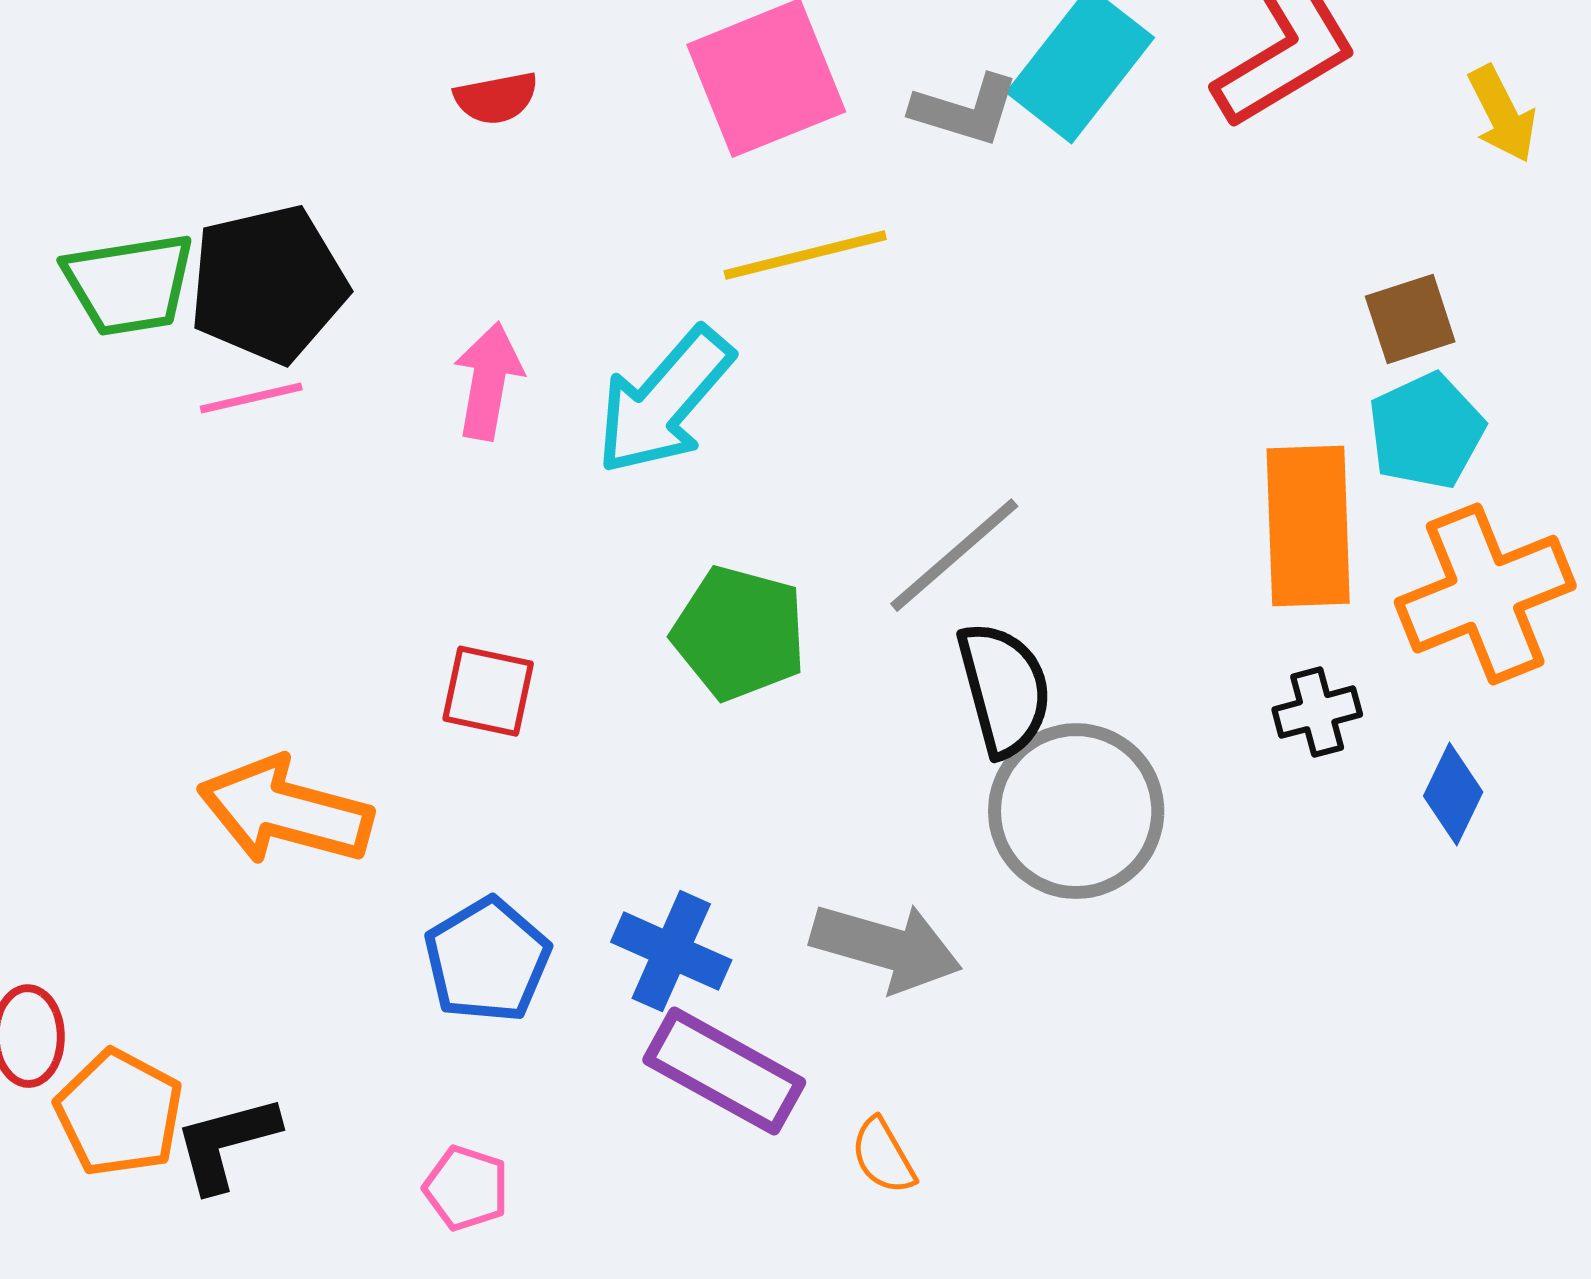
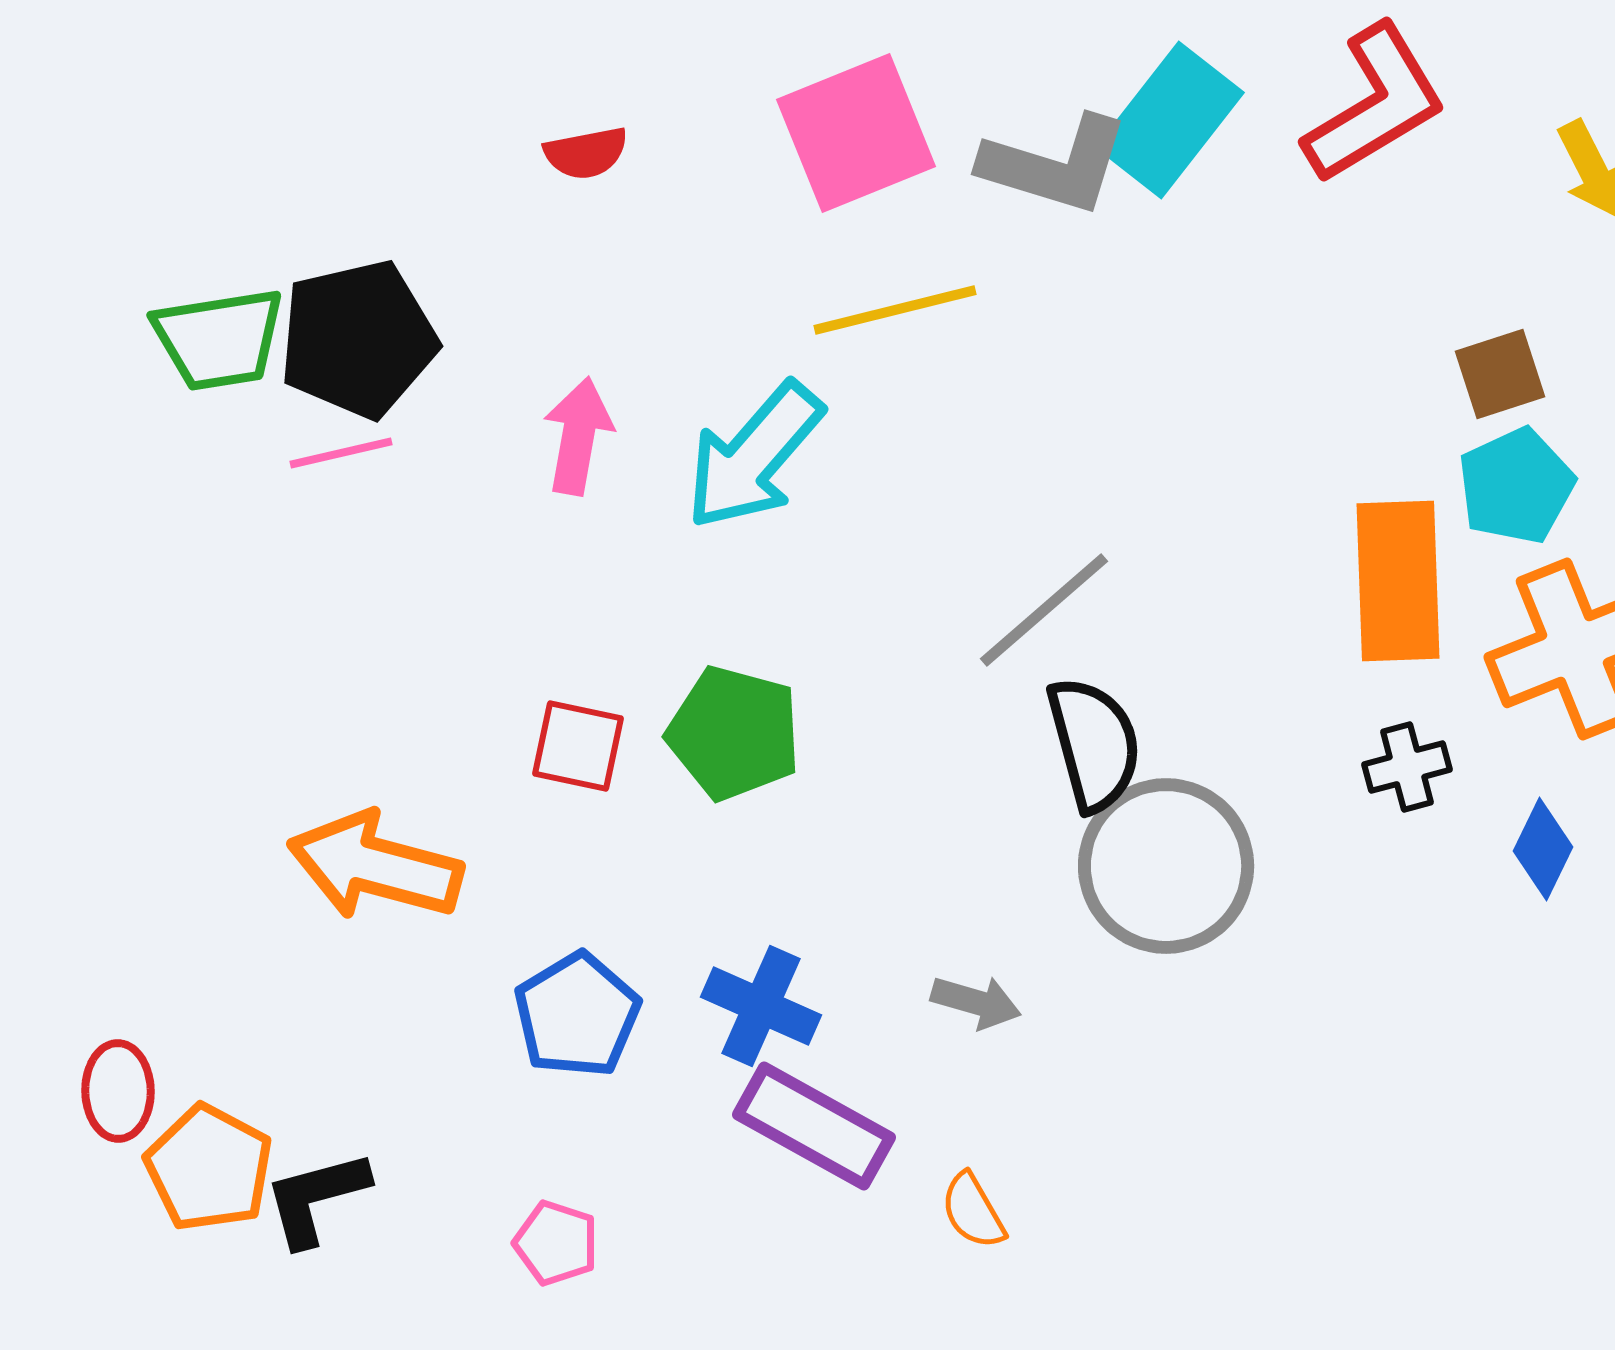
gray L-shape: (965, 110) -> (1055, 165), size x1.4
green pentagon: (739, 633) -> (734, 733), moved
gray arrow: (886, 947) -> (976, 1002), size x0.6

